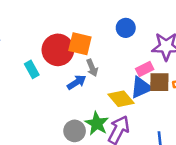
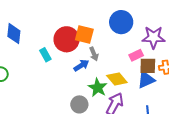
blue circle: (126, 28) -> (121, 22), size x1.5
blue triangle: (141, 87) -> (146, 80), moved
green star: (97, 124) -> (98, 88), moved

